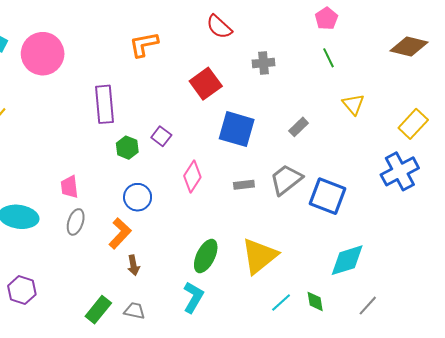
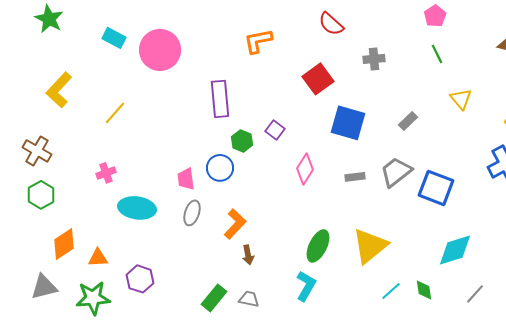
blue circle: (138, 197) -> (220, 168), moved

